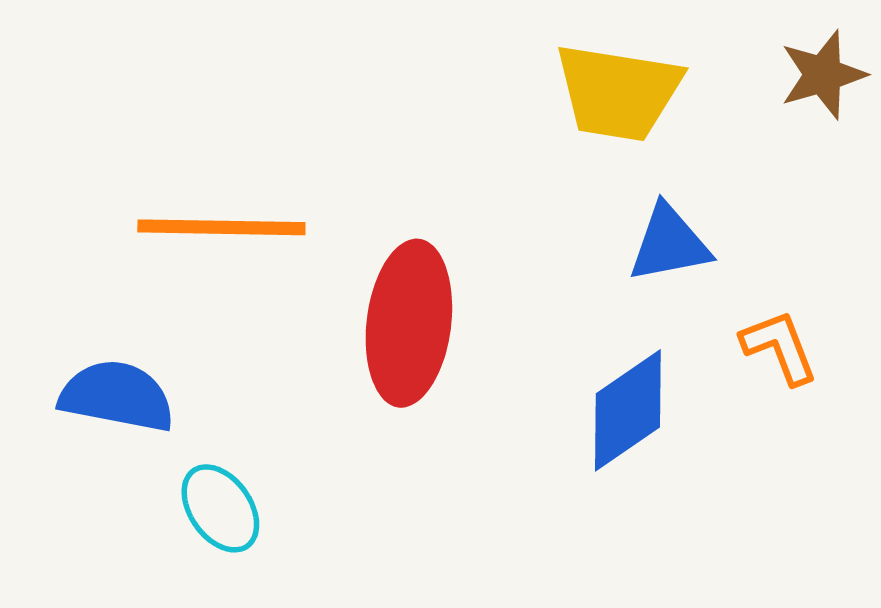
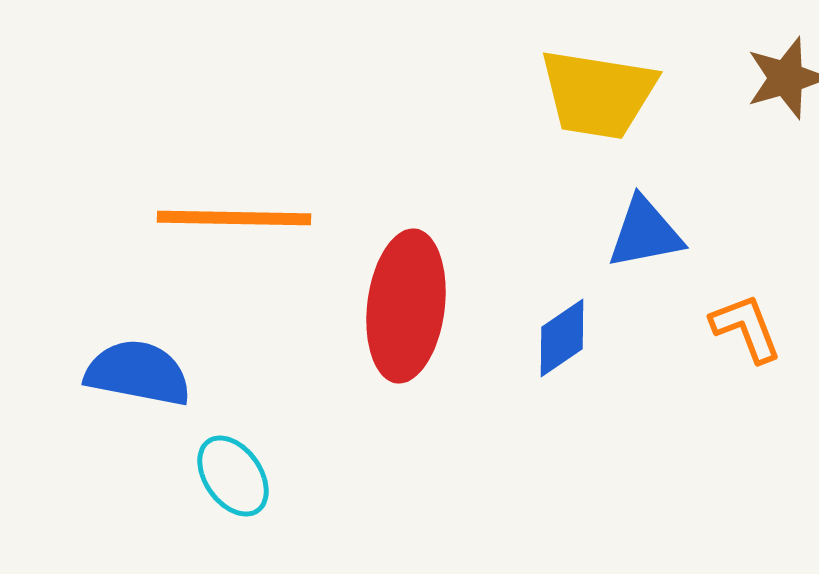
blue diamond: (628, 410) -> (562, 338), moved, size x0.7

